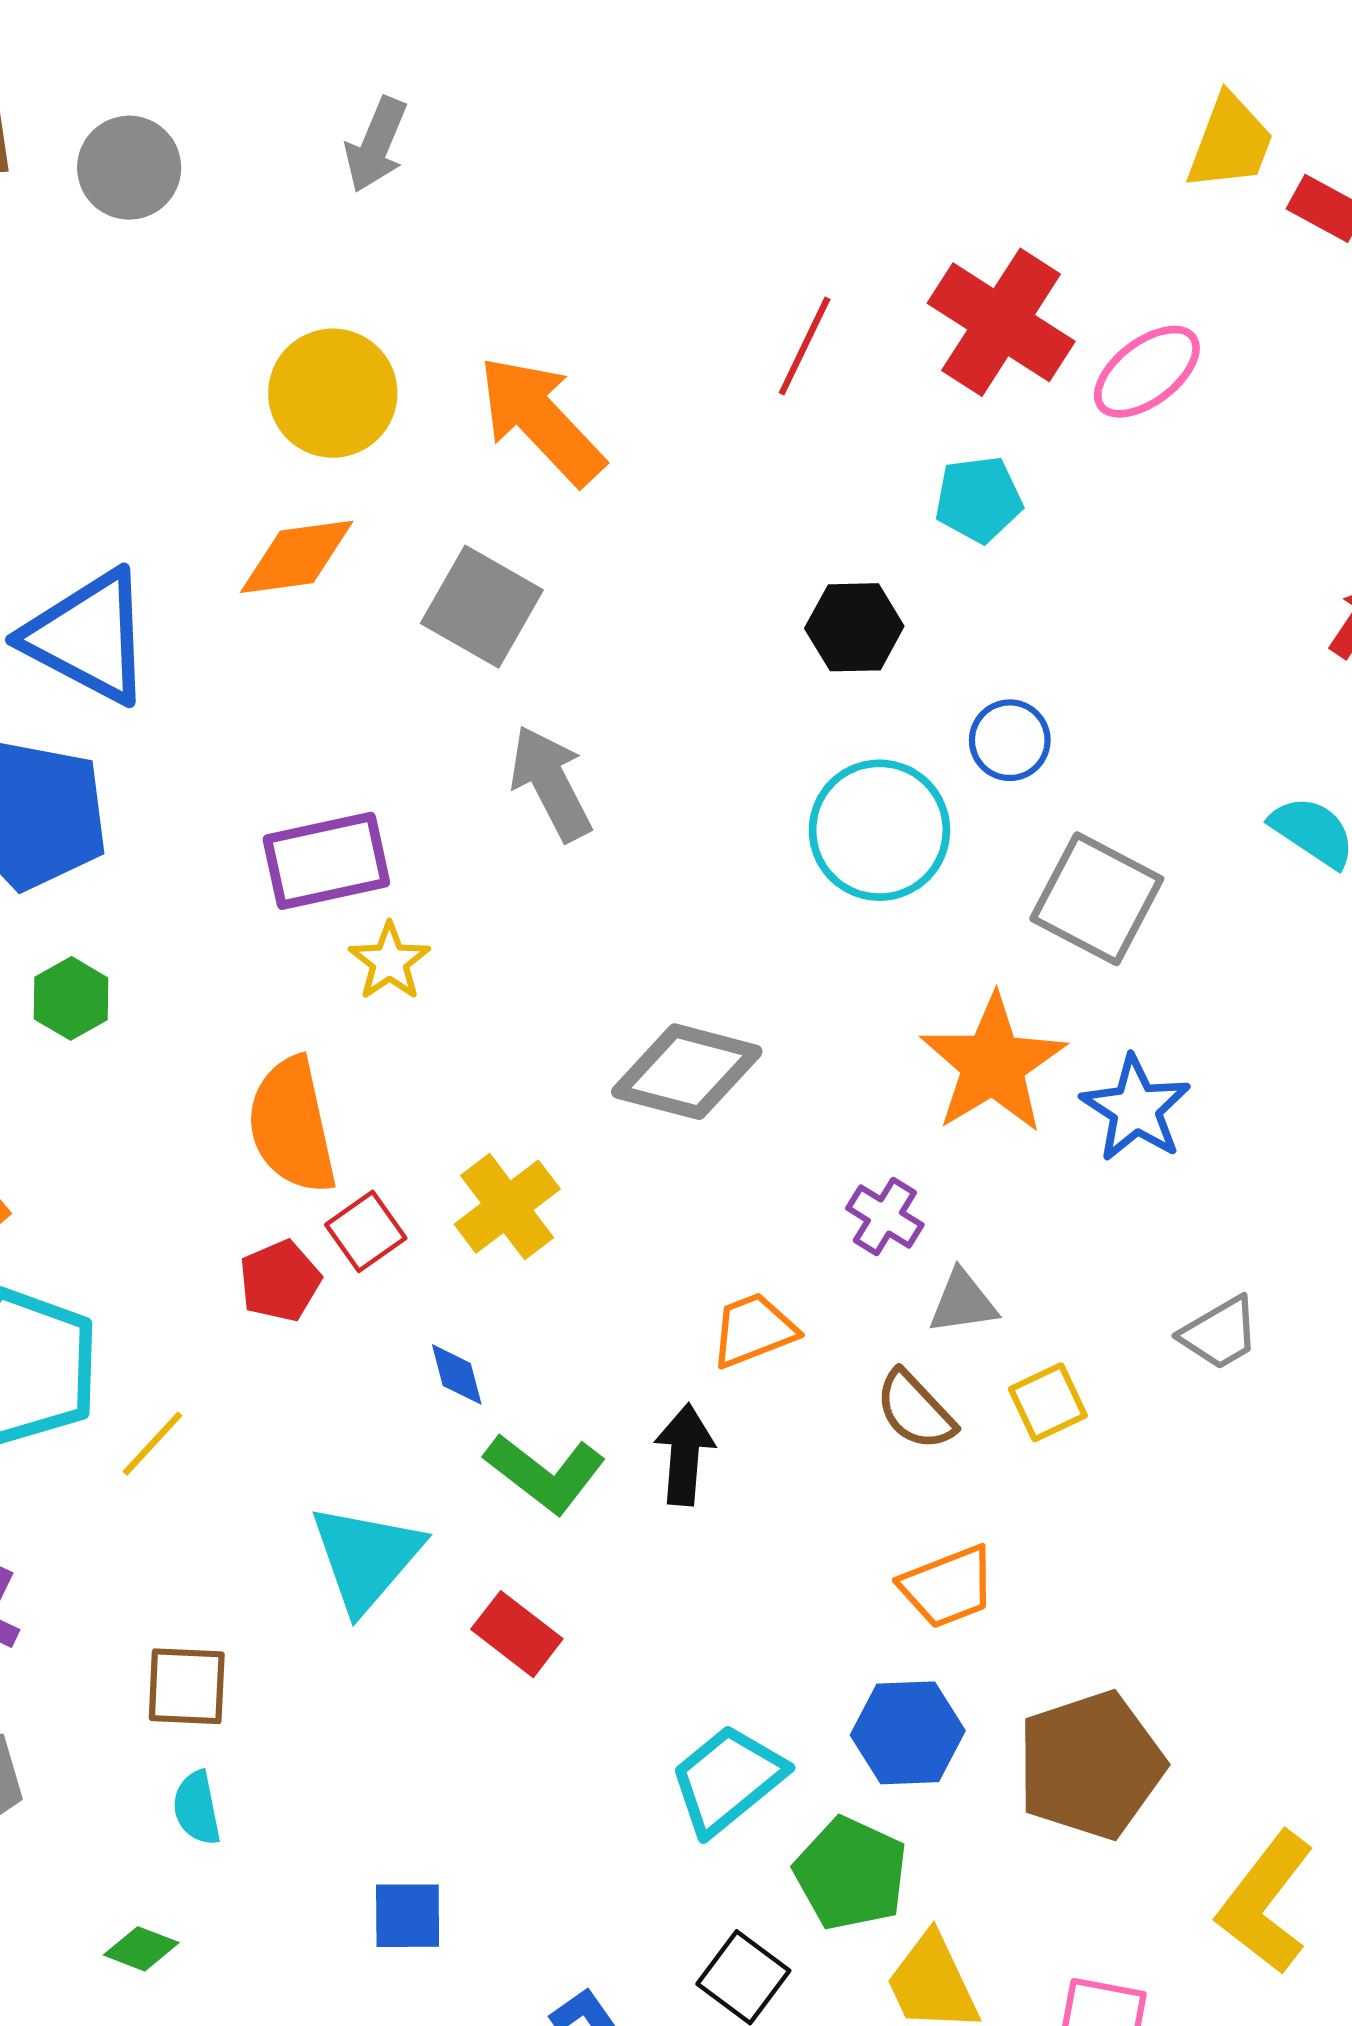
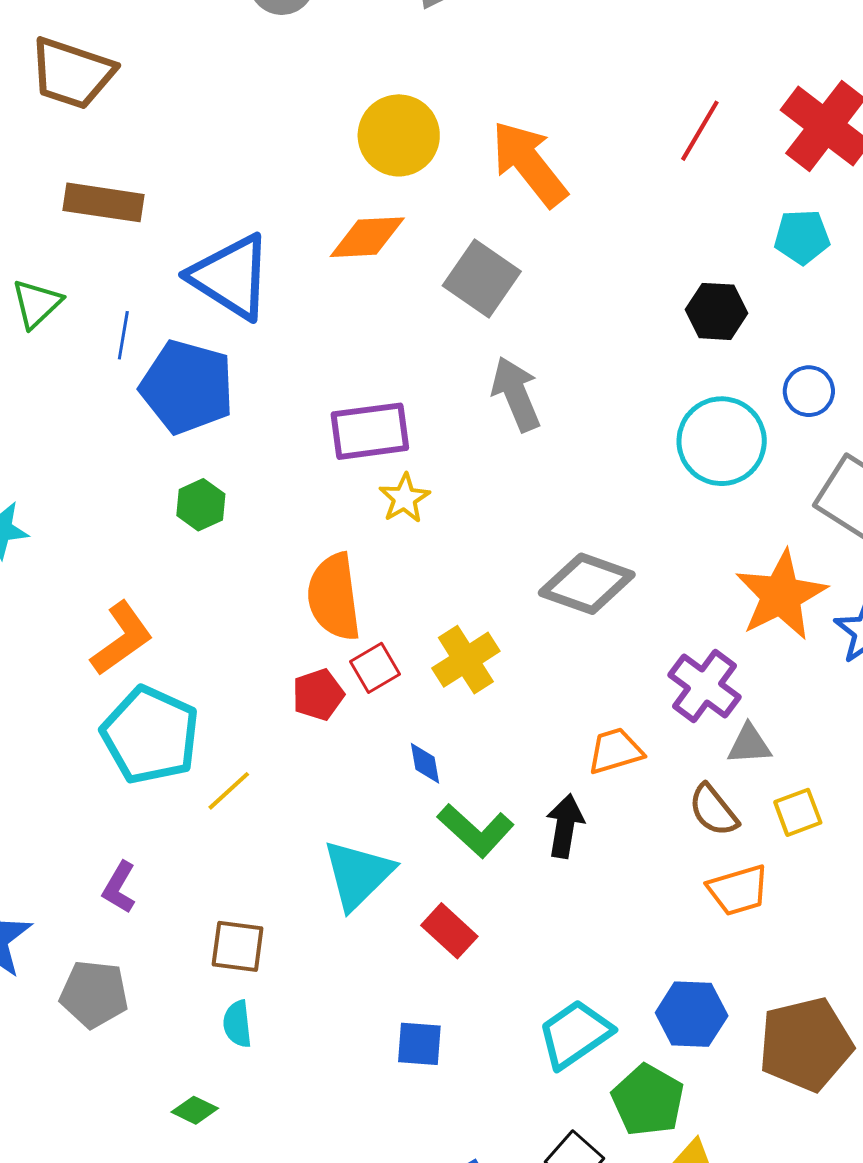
purple cross: (885, 1217) -> (704, 686), size x1.5
orange trapezoid: (948, 1587) -> (738, 890), moved
blue square: (408, 1916) -> (419, 1044), moved

